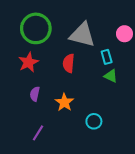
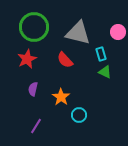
red semicircle: (69, 63) -> (65, 60), turned -48
cyan circle: (94, 121) -> (79, 115), moved

